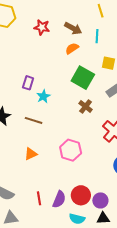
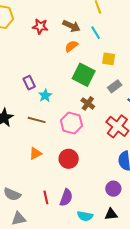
cyan line: (97, 36) -> (96, 33), turned -32
purple rectangle: (28, 83) -> (29, 83), turned -40
pink hexagon: (71, 150) -> (71, 123), moved
red circle: (81, 195) -> (69, 159), moved
purple circle: (100, 200) -> (113, 189), moved

